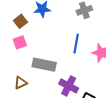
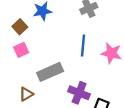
gray rectangle: (44, 65) -> (50, 72), turned -30

